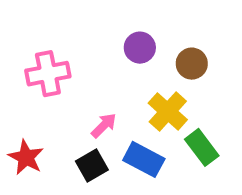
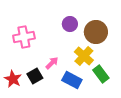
brown circle: (192, 64) -> (96, 32), size x1.5
black square: (92, 165) -> (35, 76), moved

